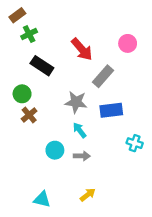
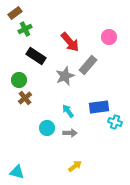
gray star: (76, 102) -> (65, 76), moved, turned -30
blue rectangle: (111, 110) -> (99, 107), moved
cyan triangle: (42, 199) -> (17, 172), moved

